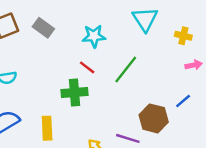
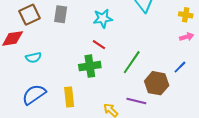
gray rectangle: (43, 28) -> (61, 14), turned 66
yellow cross: (183, 36) -> (186, 15), moved
green line: (126, 70) -> (132, 62), moved

